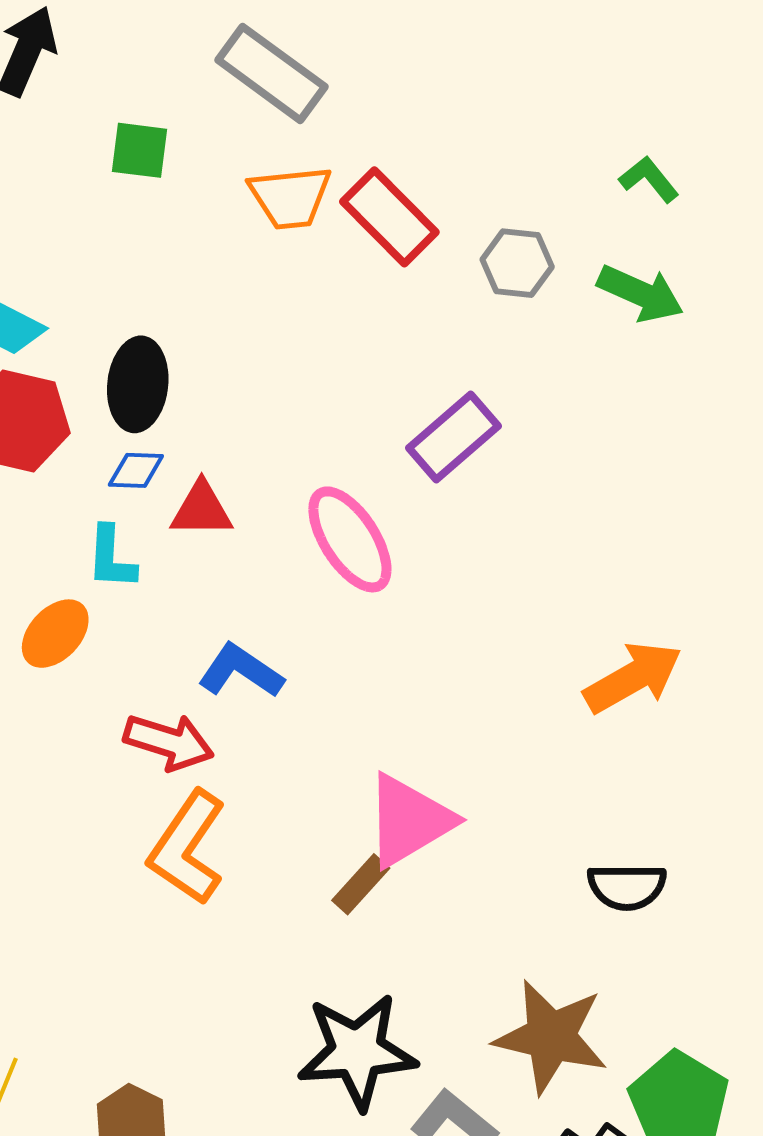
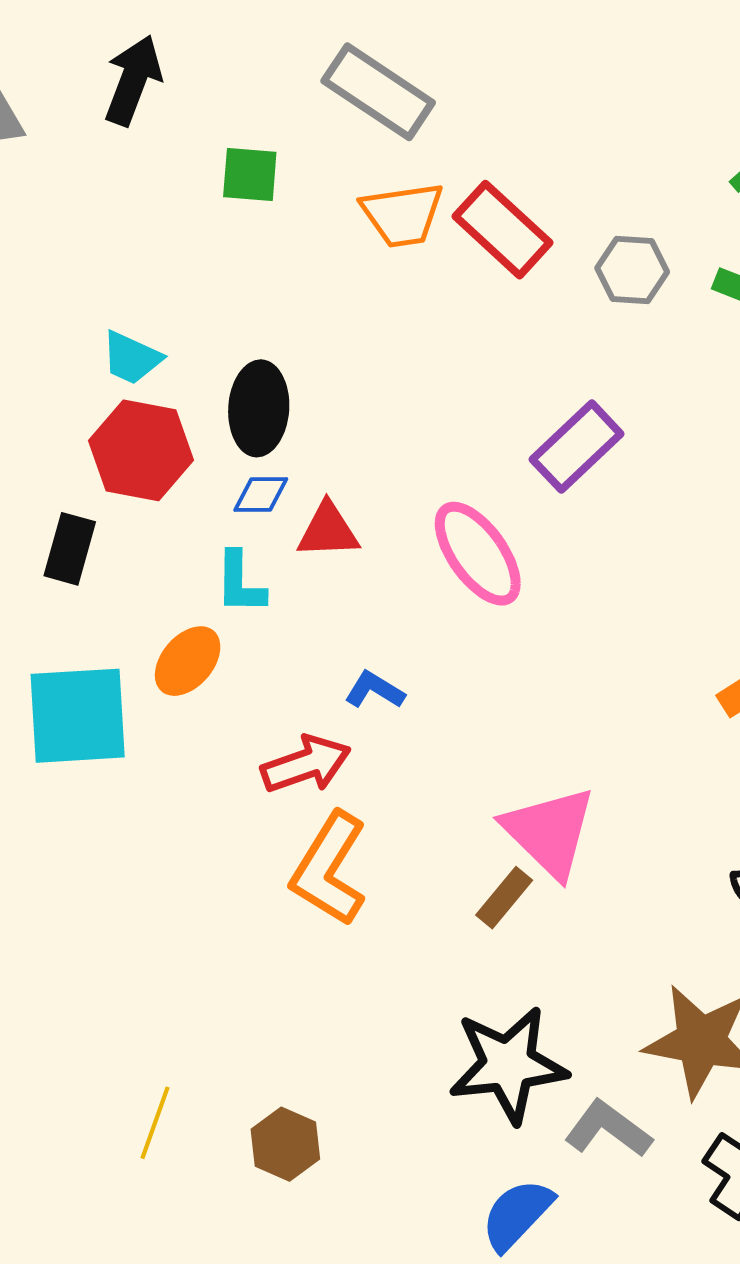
blue L-shape: (241, 671) -> (375, 690), size x0.7
red arrow: (169, 742) -> (306, 764), turned -34
pink triangle: (409, 821) -> (549, 832), turned -42

